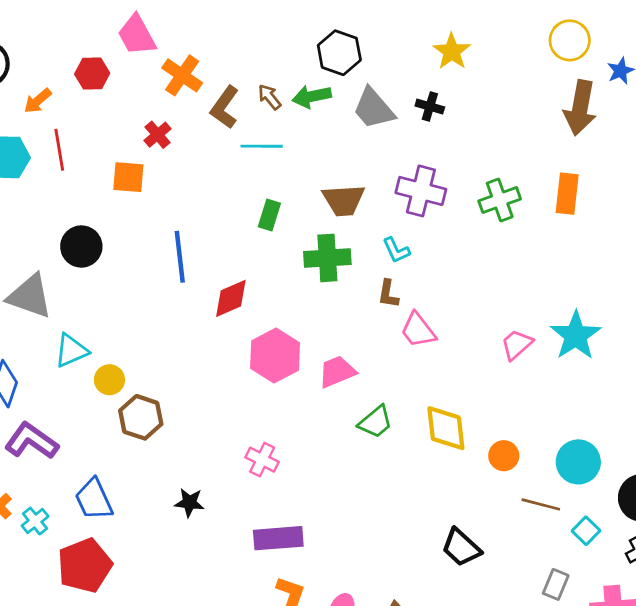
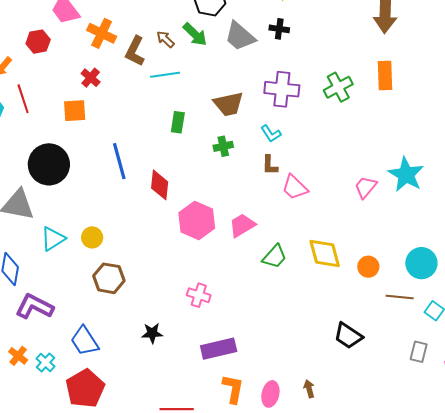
green arrow: (312, 97) -> (195, 34), turned -116
black circle: (81, 246) -> (49, 164), size x1.4
green cross: (327, 258) -> (223, 146), size x0.6
red diamond: (231, 298) -> (160, 185), turned -52
yellow circle: (109, 380) -> (92, 237), moved

